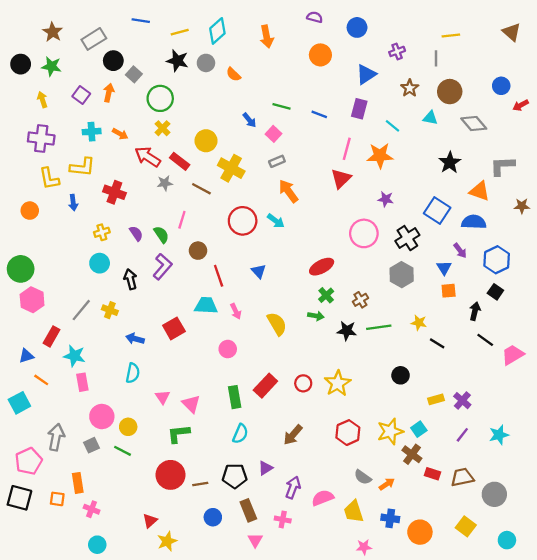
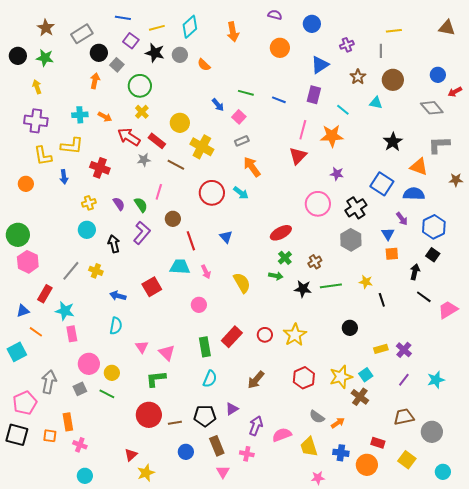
brown triangle: (512, 32) -> (447, 28), turned -30
purple square: (81, 95) -> (131, 41), moved
gray diamond: (474, 124) -> (432, 108), moved
black line: (437, 343) -> (382, 300), turned 40
red rectangle: (433, 474) -> (378, 443), moved

